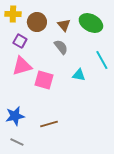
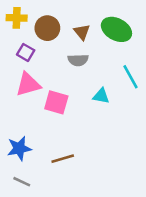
gray semicircle: (61, 47) -> (78, 60), turned 126

